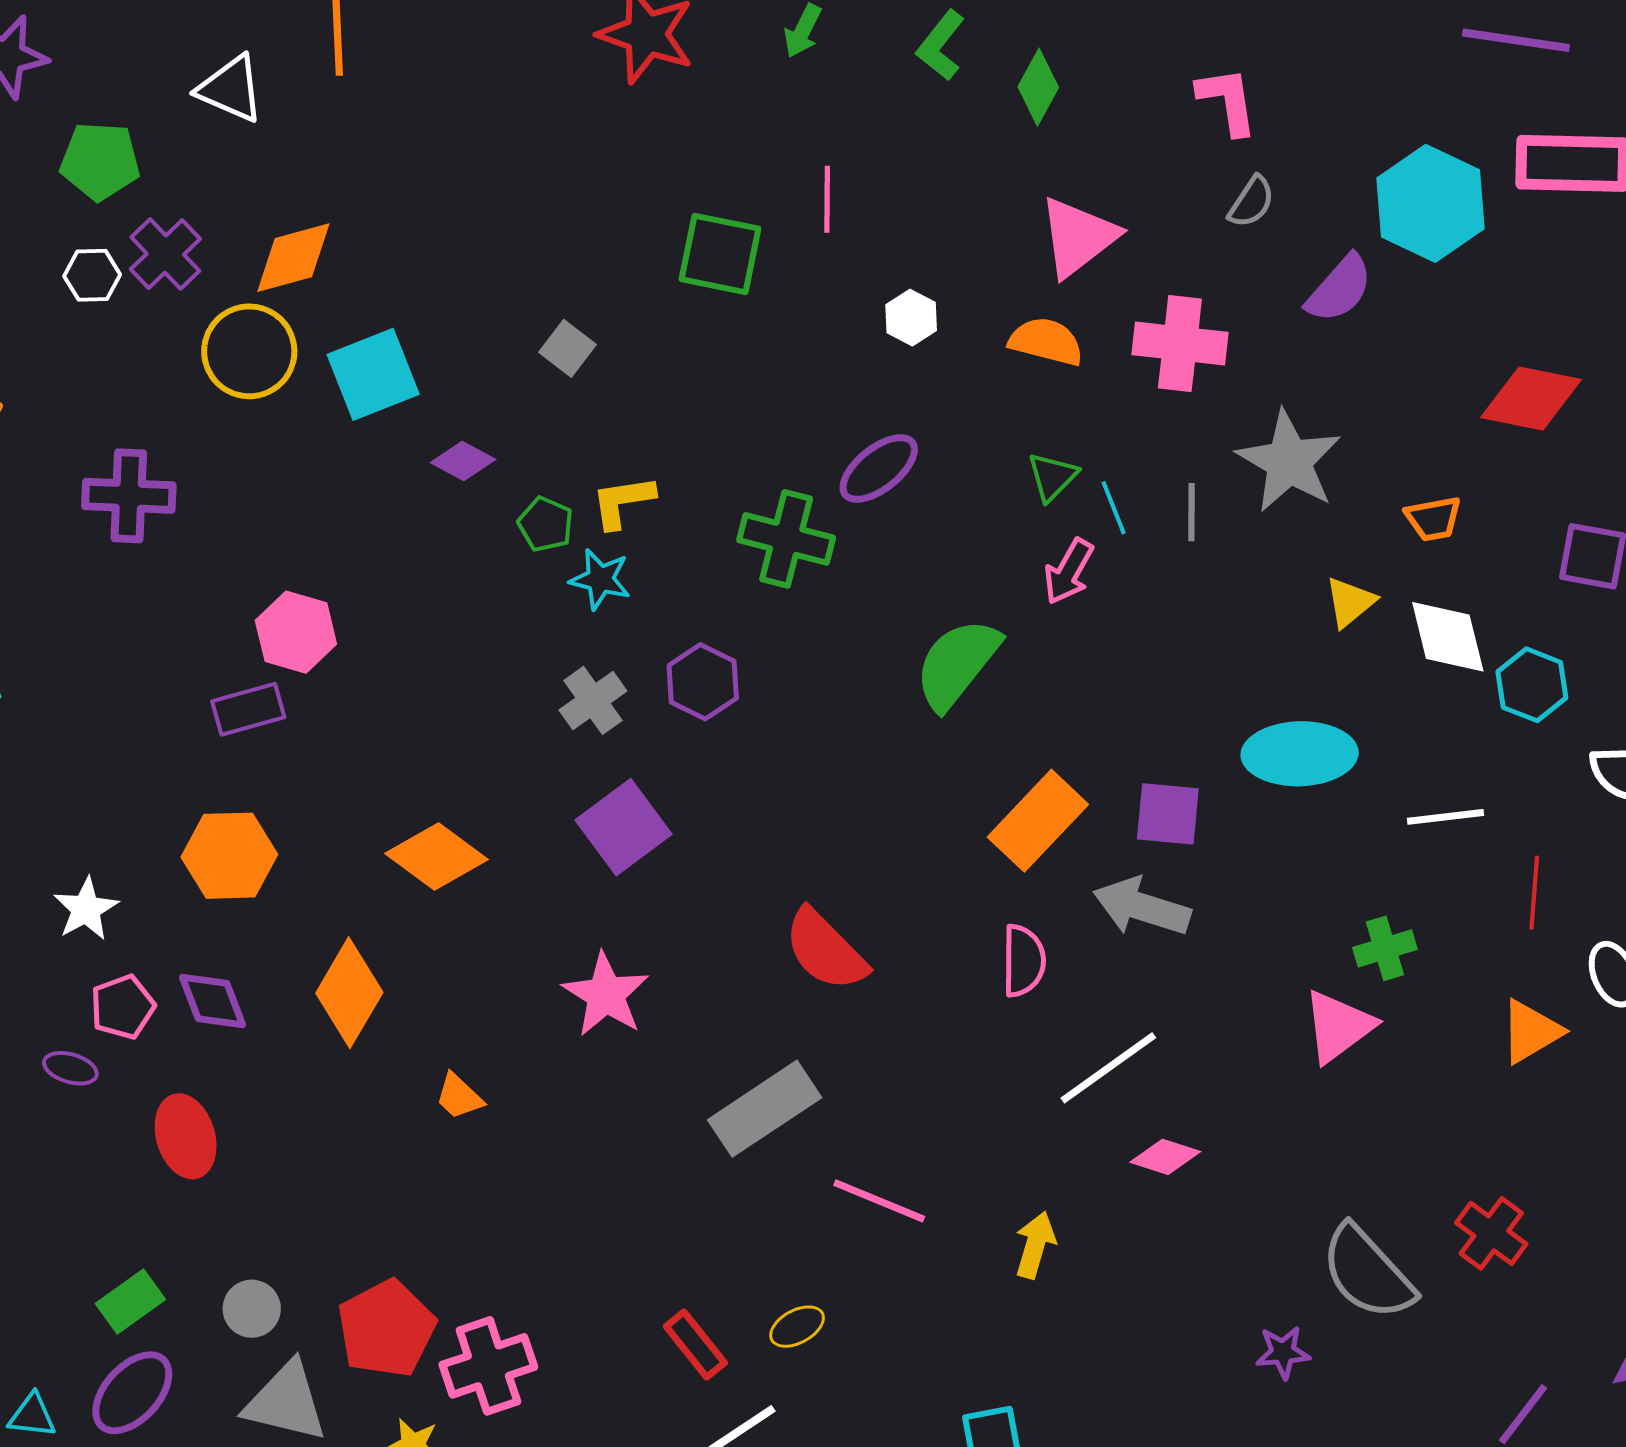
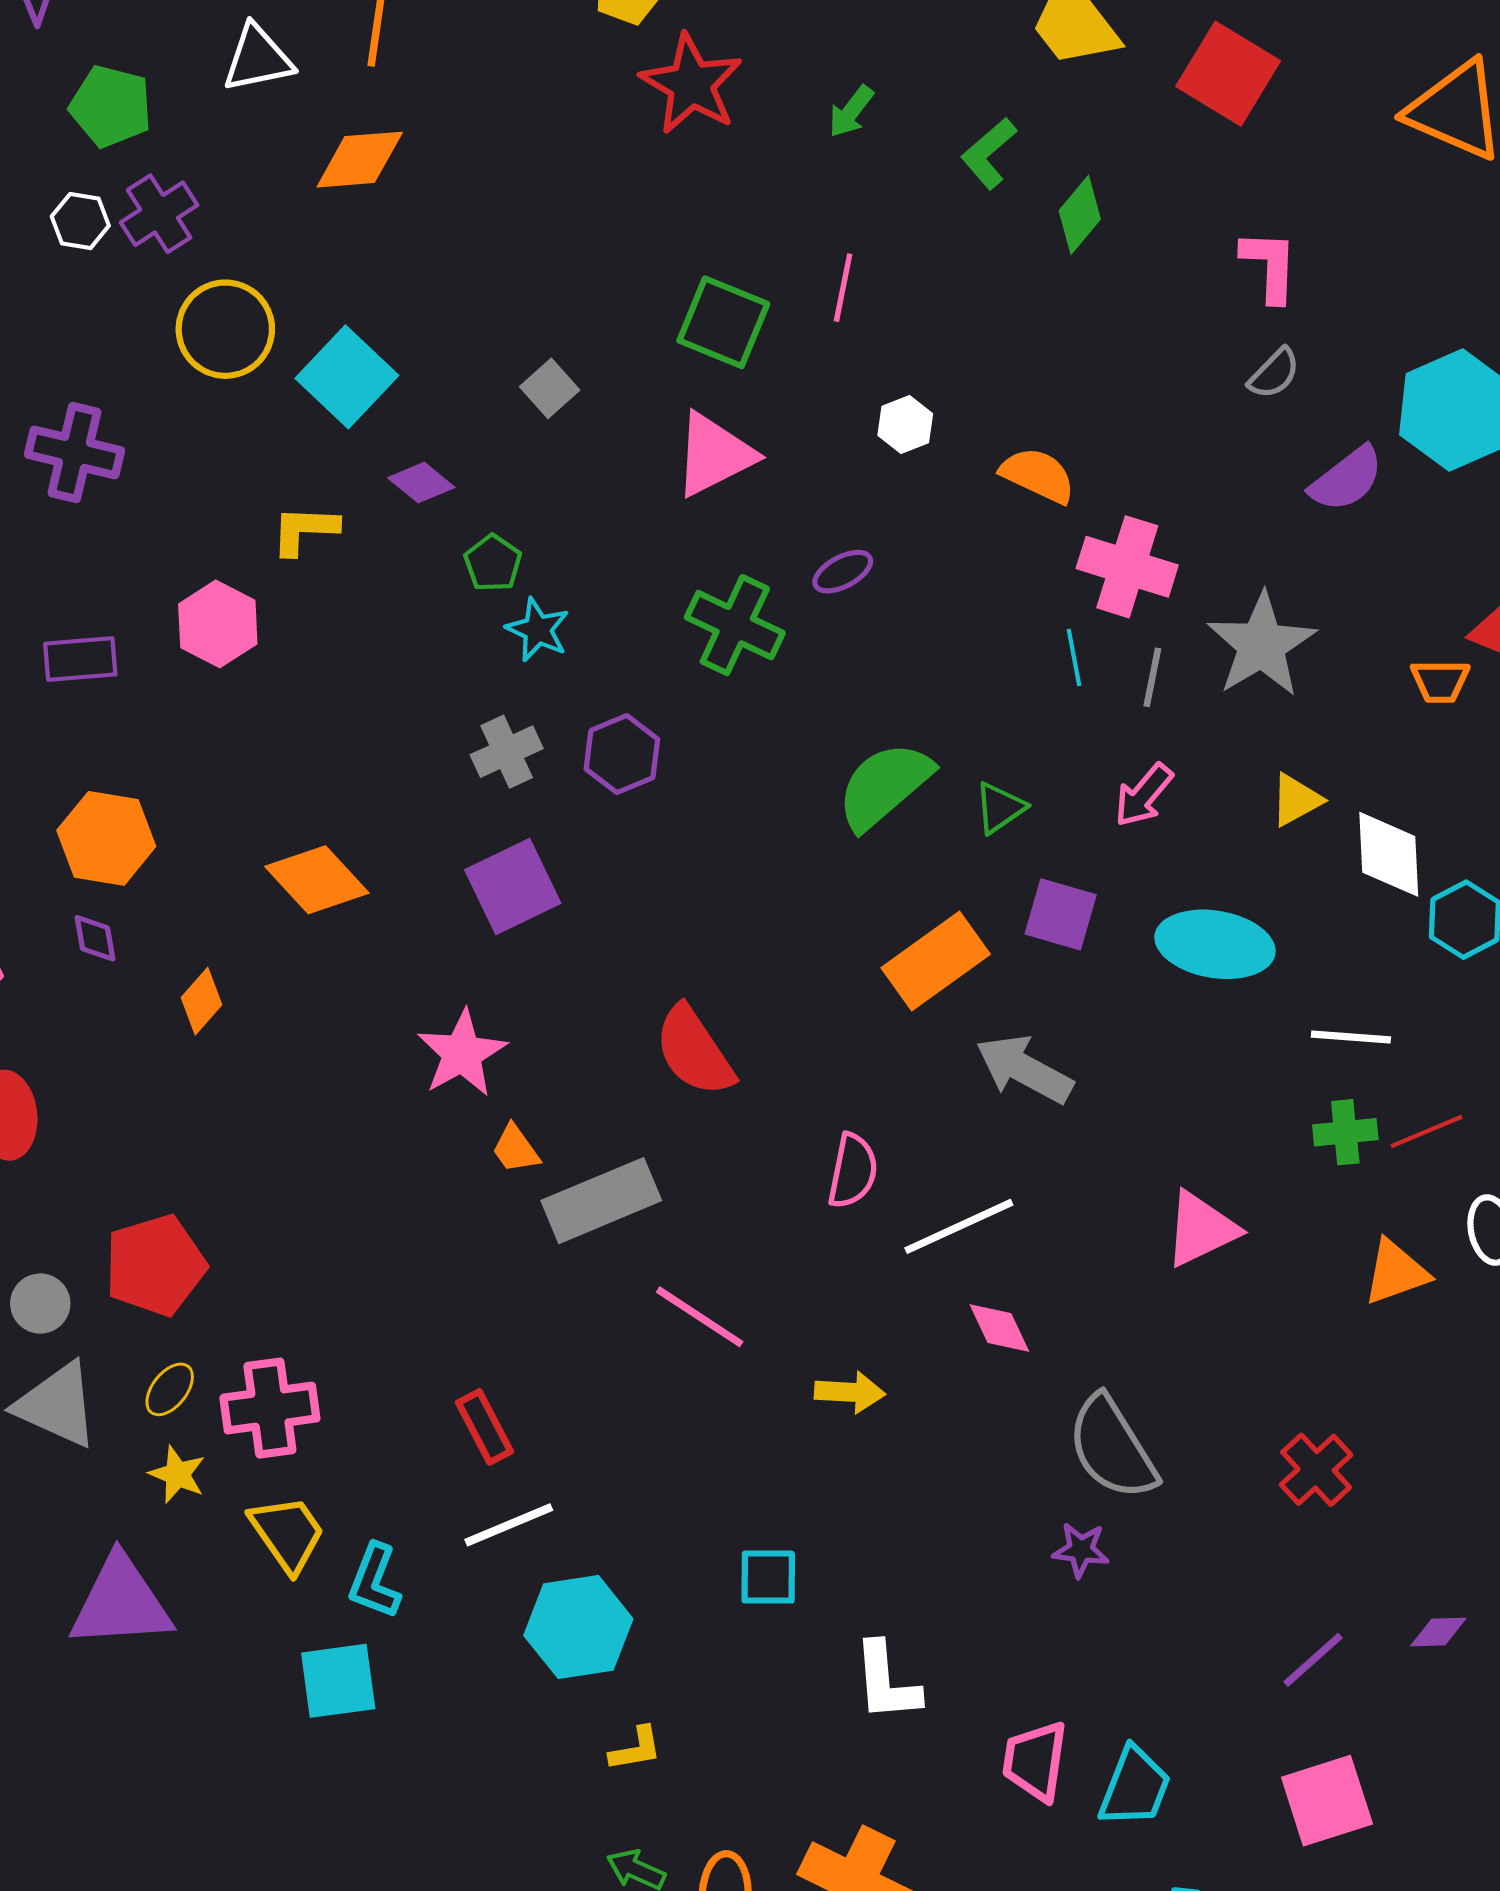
white triangle: (231, 89) -> (258, 59), turned -46
pink triangle: (1078, 237) -> (714, 455), moved
orange diamond: (293, 258) -> (360, 160), moved
pink cross: (1180, 343) -> (1127, 567), moved
cyan square: (373, 374) -> (347, 377), turned -36
purple ellipse: (879, 468) -> (843, 572), size x0.7
green triangle: (1052, 477) -> (1000, 808), moved
yellow L-shape: (623, 502) -> (305, 530), moved
orange trapezoid: (1433, 519) -> (1440, 681), moved
pink arrow: (1069, 571) -> (1143, 795), moved
purple rectangle: (248, 709) -> (80, 659), moved
purple square: (1168, 814) -> (1061, 914), moved
red line: (1534, 893) -> (1427, 1131), turned 52
green cross: (1385, 948) -> (1345, 1132), moved
pink semicircle: (1023, 961) -> (853, 1171), moved
orange diamond: (349, 993) -> (202, 1001), size x0.6
purple diamond: (212, 1001) -> (95, 938), moved, size x0.7
orange trapezoid: (459, 1096) -> (516, 1149), moved
pink diamond: (1165, 1157) -> (999, 1328), turned 36
yellow arrow: (1035, 1245) -> (850, 1392), turned 66
gray semicircle: (1368, 1273) -> (1112, 1448), moved
yellow ellipse: (797, 1327) -> (170, 1389), moved, turned -34
red pentagon: (386, 1329) -> (155, 1265), moved

